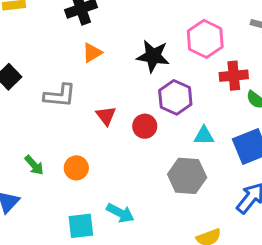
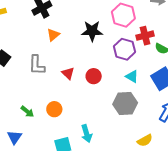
gray L-shape: (60, 96) -> (37, 65), turned 95
purple hexagon: (175, 97) -> (125, 49), moved
cyan triangle: (204, 136) -> (132, 77), turned 40
cyan arrow: (120, 213) -> (87, 133), turned 54

